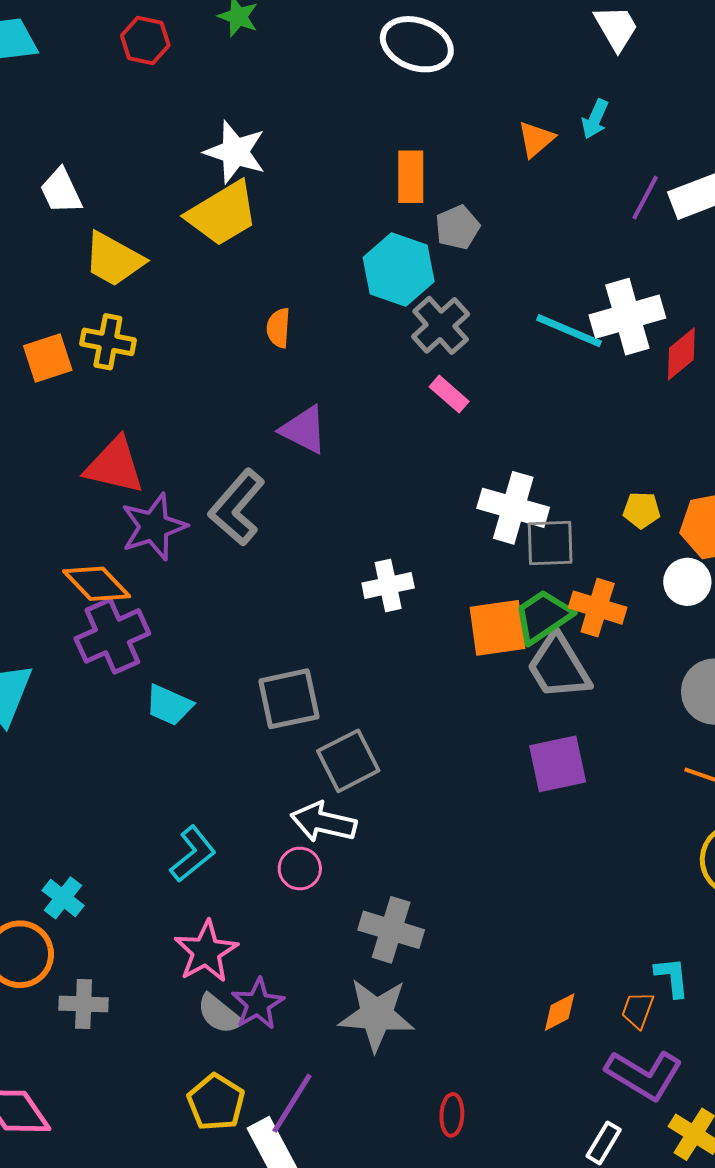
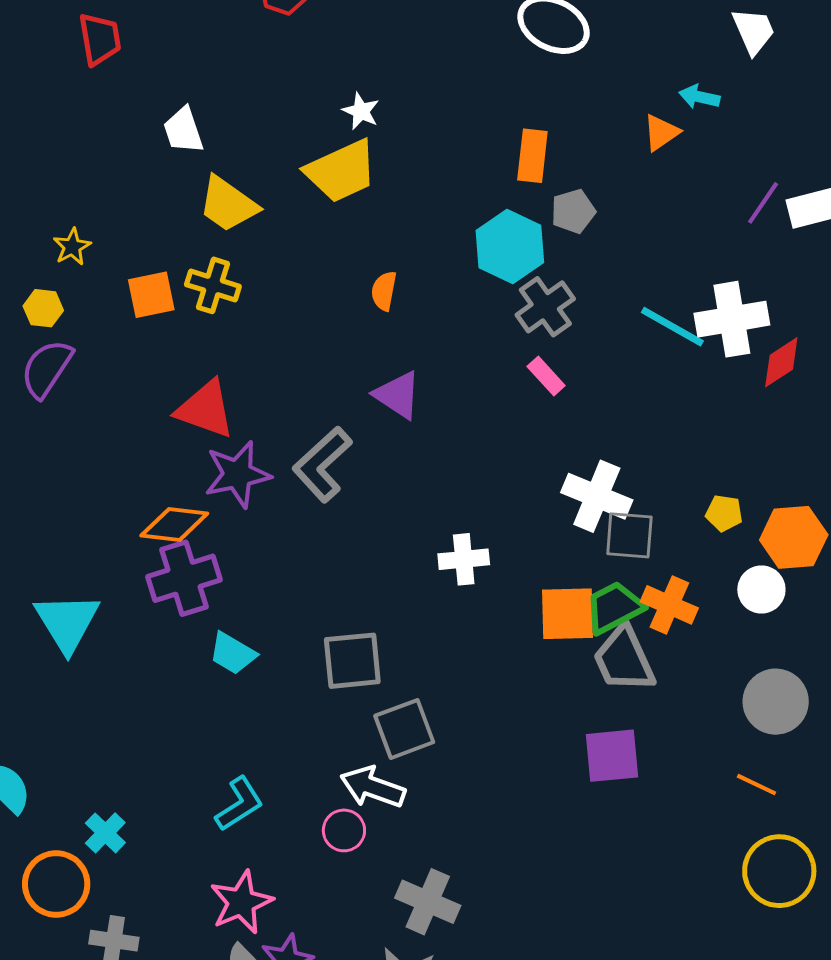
cyan arrow: (595, 119) -> (699, 97), moved, turned 72
white star: (235, 152) -> (361, 111), size x0.6
orange diamond: (97, 584) -> (174, 525), turned -46

